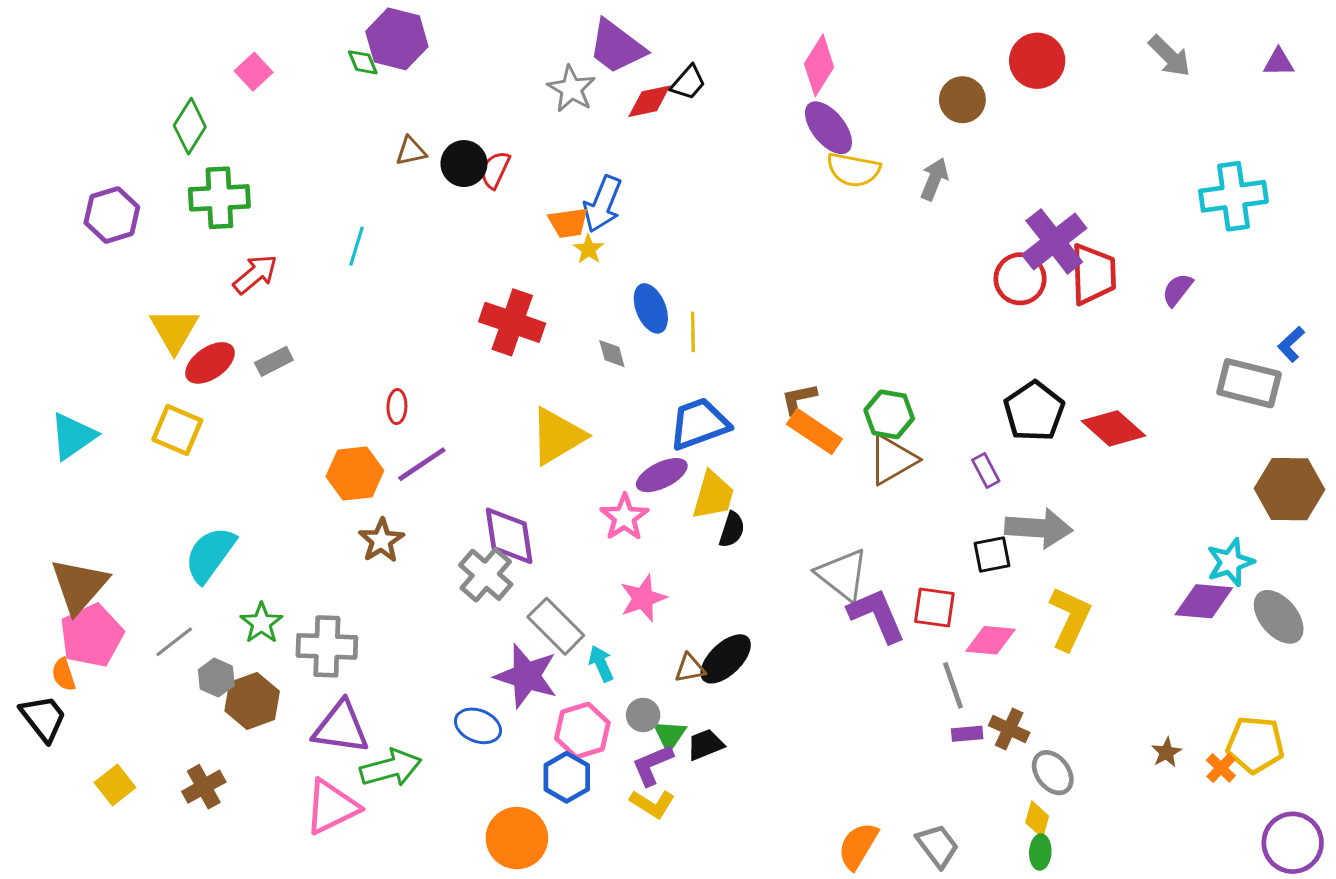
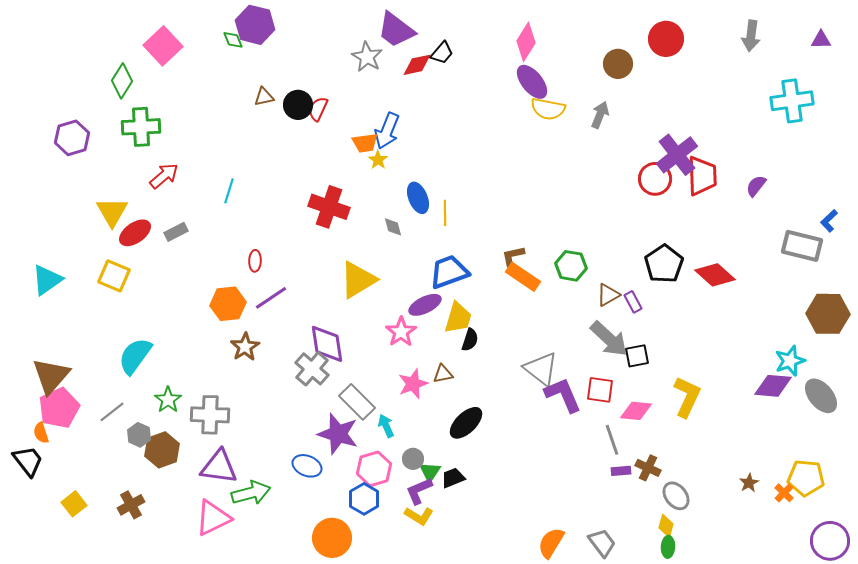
gray arrow: (1170, 56) -> (751, 36), turned 52
pink square: (254, 72) -> (163, 46), size x1.6
cyan cross: (1233, 196) -> (792, 101), moved
cyan line: (356, 246) -> (229, 191), moved
brown triangle: (892, 460) -> (608, 295), moved, size x0.7
gray arrow: (1039, 528) -> (609, 339), moved, turned 39
brown triangle: (690, 668) -> (443, 374), moved

